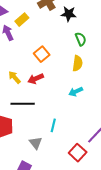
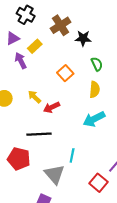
orange square: (42, 54) -> (65, 73), moved
yellow arrow: (14, 77) -> (34, 97), moved
cyan arrow: (76, 92) -> (94, 119), size x1.5
gray triangle: (36, 143) -> (54, 174), size x1.5

